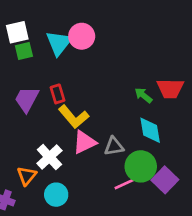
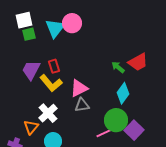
red trapezoid: (170, 89) -> (138, 62), turned -30
yellow L-shape: (74, 117) -> (51, 83), moved
cyan diamond: (150, 130) -> (123, 93), turned 45
pink triangle: (84, 142) -> (79, 88), moved
gray triangle: (114, 146) -> (82, 105), moved

